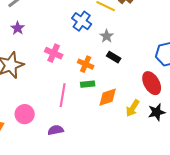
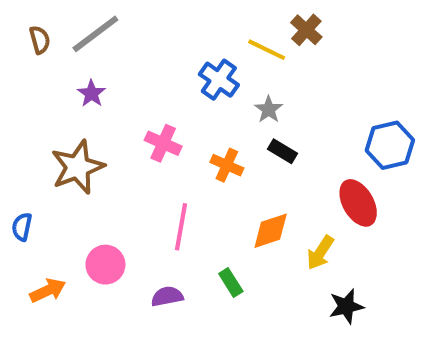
green rectangle: (88, 84) -> (231, 283), moved, turned 64
black star: (157, 112) -> (346, 306), moved

